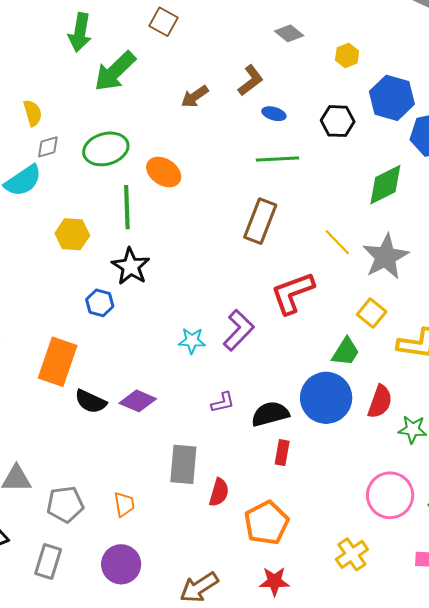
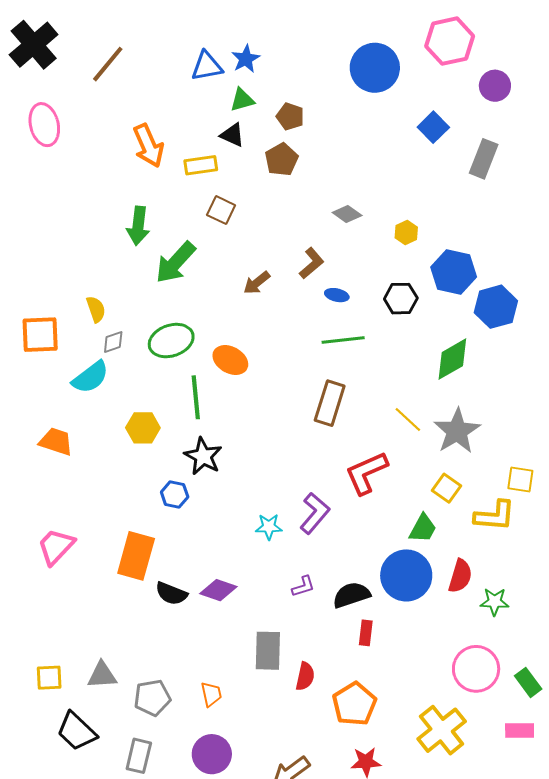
yellow cross: (352, 554) -> (442, 730), size x1.5

